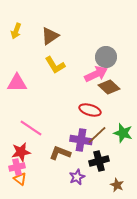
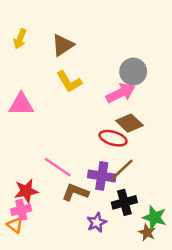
brown diamond: (109, 87) -> (129, 123), moved
pink line: (31, 128) -> (58, 167), moved
green star: (123, 133) -> (155, 217), moved
orange triangle: (20, 179) -> (15, 225), moved

